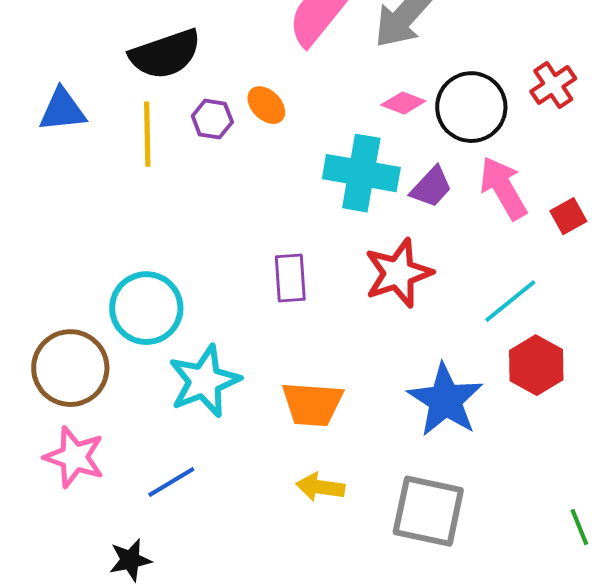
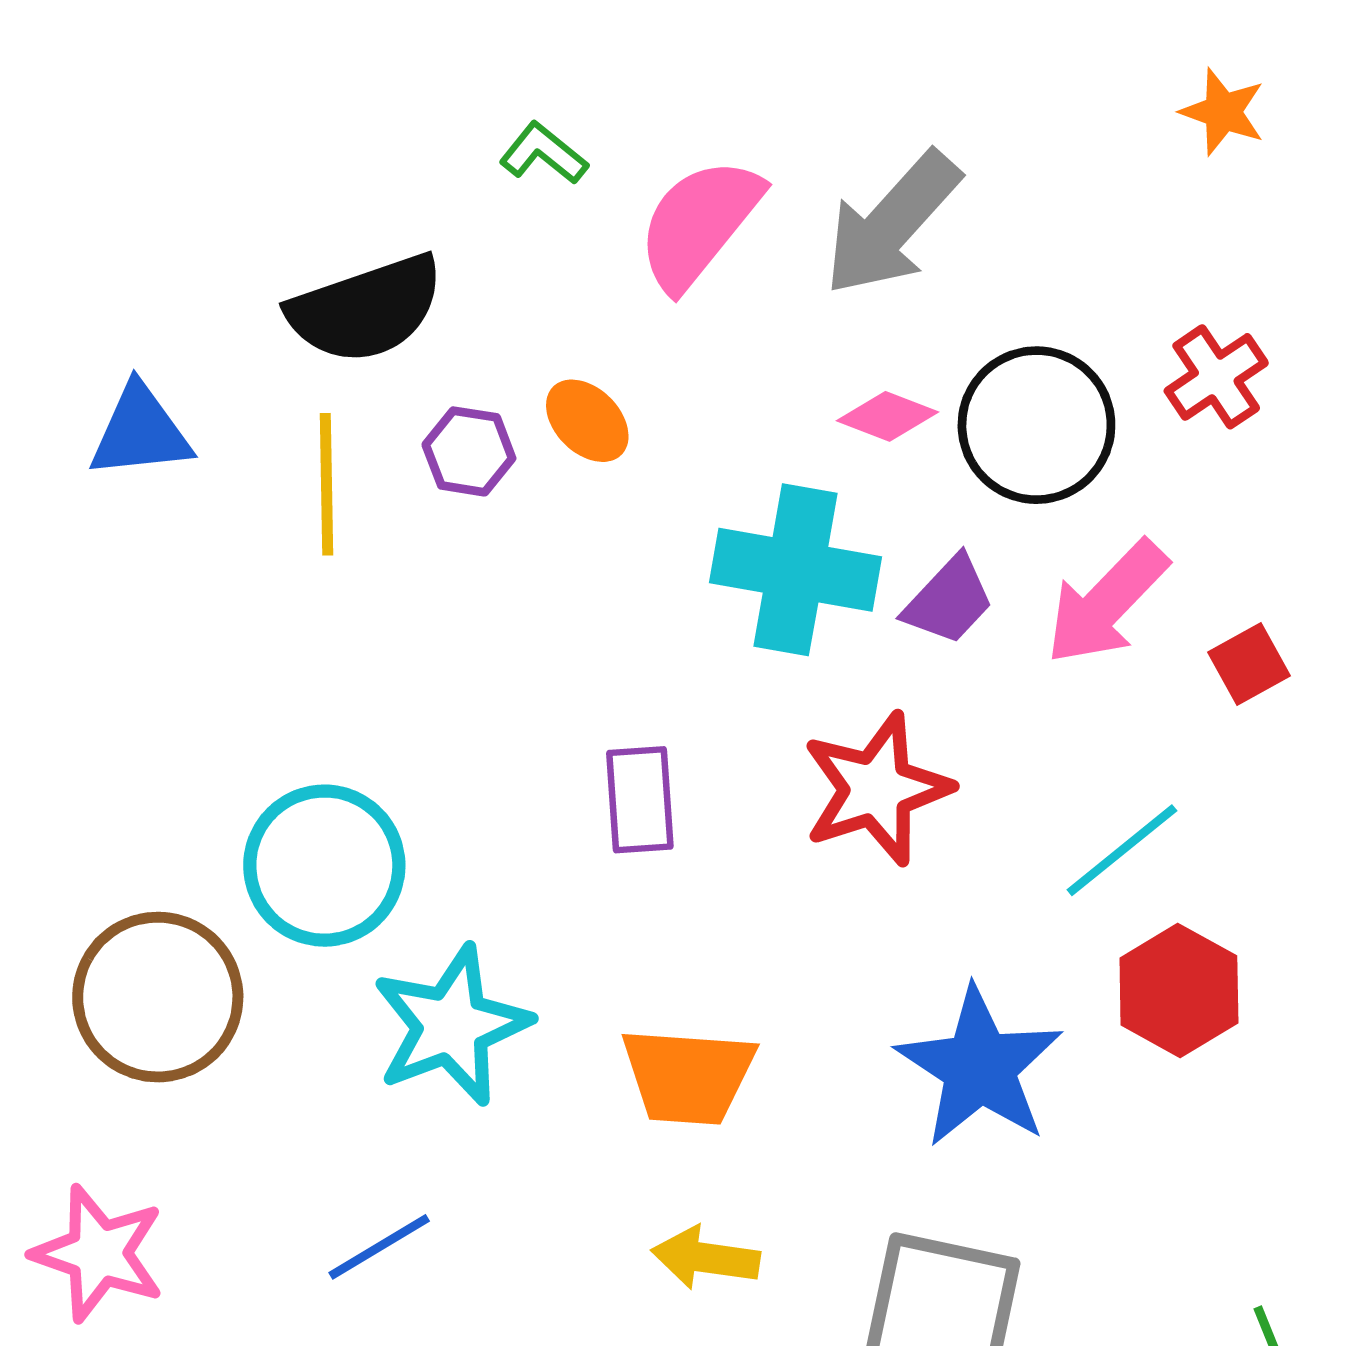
pink arrow: (503, 188) -> (1107, 603), turned -106
pink star: (74, 457) -> (99, 1253), moved

